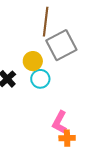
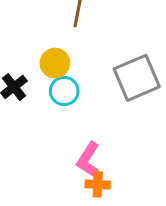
gray square: (61, 45) -> (137, 78), moved

